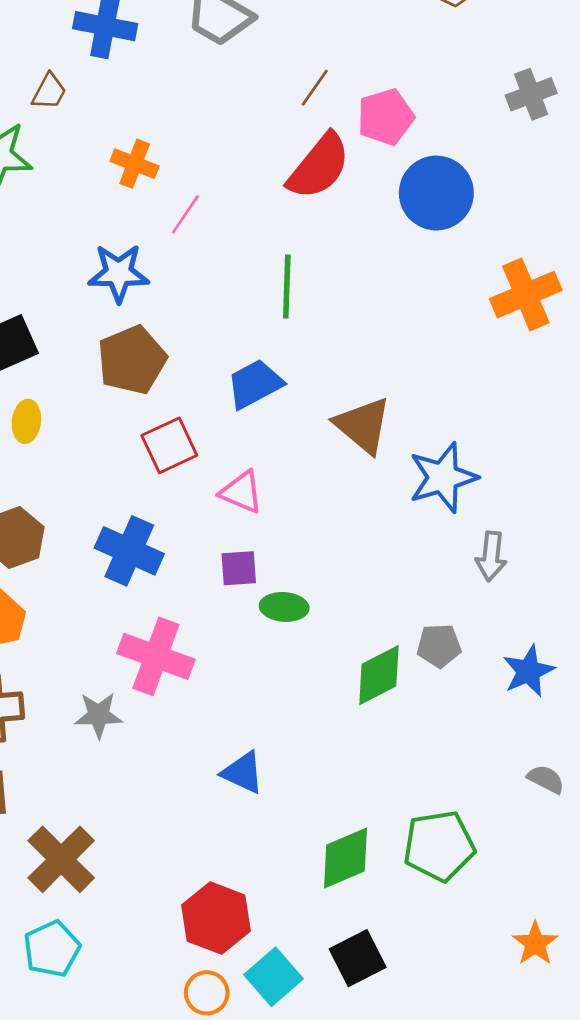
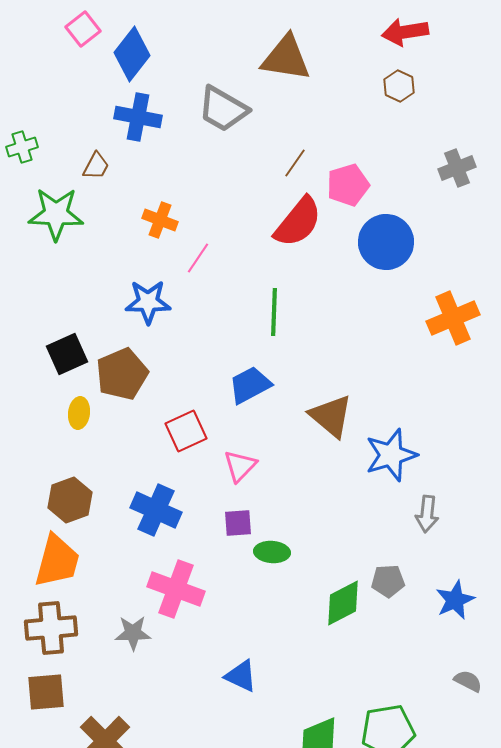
brown pentagon: (132, 360) -> (122, 374), moved
pink triangle: (241, 492) -> (240, 466), turned 51

